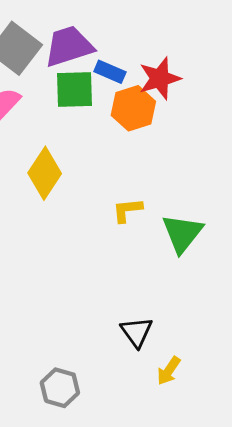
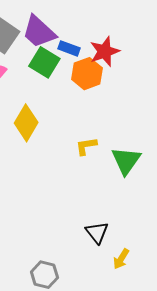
purple trapezoid: (69, 46) -> (39, 32), turned -117
green square: (74, 90) -> (44, 62), turned 36

